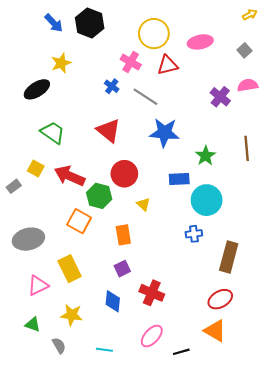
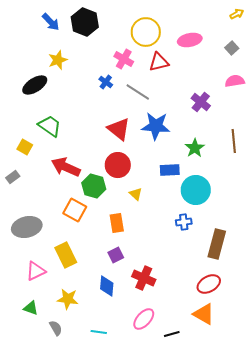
purple cross: (220, 97) -> (201, 102), moved
red triangle: (109, 131) -> (119, 129), moved
yellow square: (36, 168) -> (25, 147), moved

